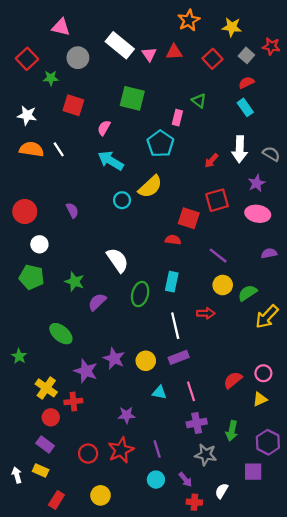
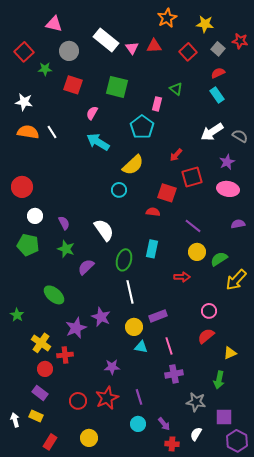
red square: (73, 105) -> (73, 85), moved
white arrow: (240, 149) -> (212, 132), turned 55
red arrow: (211, 161) -> (176, 155), moved
cyan circle: (122, 200) -> (119, 190), moved
purple semicircle: (72, 210) -> (64, 223), moved
white line: (175, 326) -> (130, 292), moved
yellow circle: (146, 361) -> (134, 327), moved
purple star: (86, 371) -> (76, 328), turned 30
pink circle: (263, 373) -> (209, 311), moved
green arrow: (232, 431) -> (219, 380), moved
purple hexagon: (268, 442) -> (237, 441), moved
gray star: (206, 455) -> (196, 402), moved

